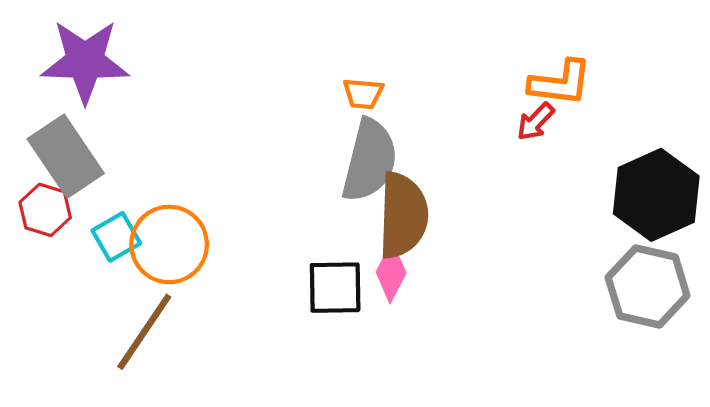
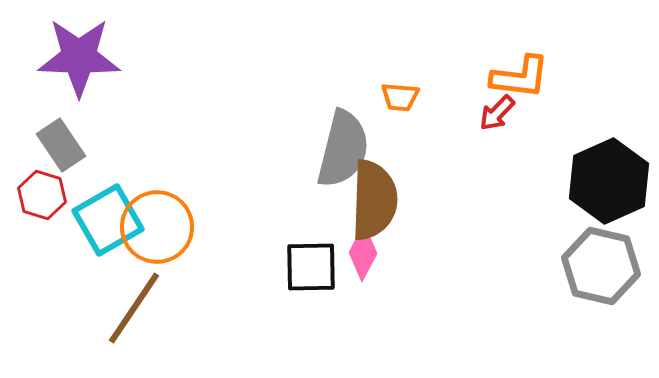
orange trapezoid: (363, 94) -> (400, 97), moved
gray rectangle: (66, 156) -> (61, 145), size x0.7
cyan square: (116, 237) -> (108, 220), size x1.5

